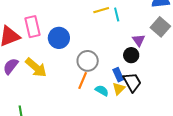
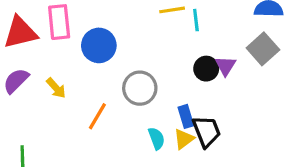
black circle: (131, 55) -> (206, 69), moved
yellow arrow: (36, 68) -> (56, 88), size x0.6
orange line: (83, 81) -> (97, 116), moved
cyan semicircle: (102, 91) -> (156, 138), turned 32

